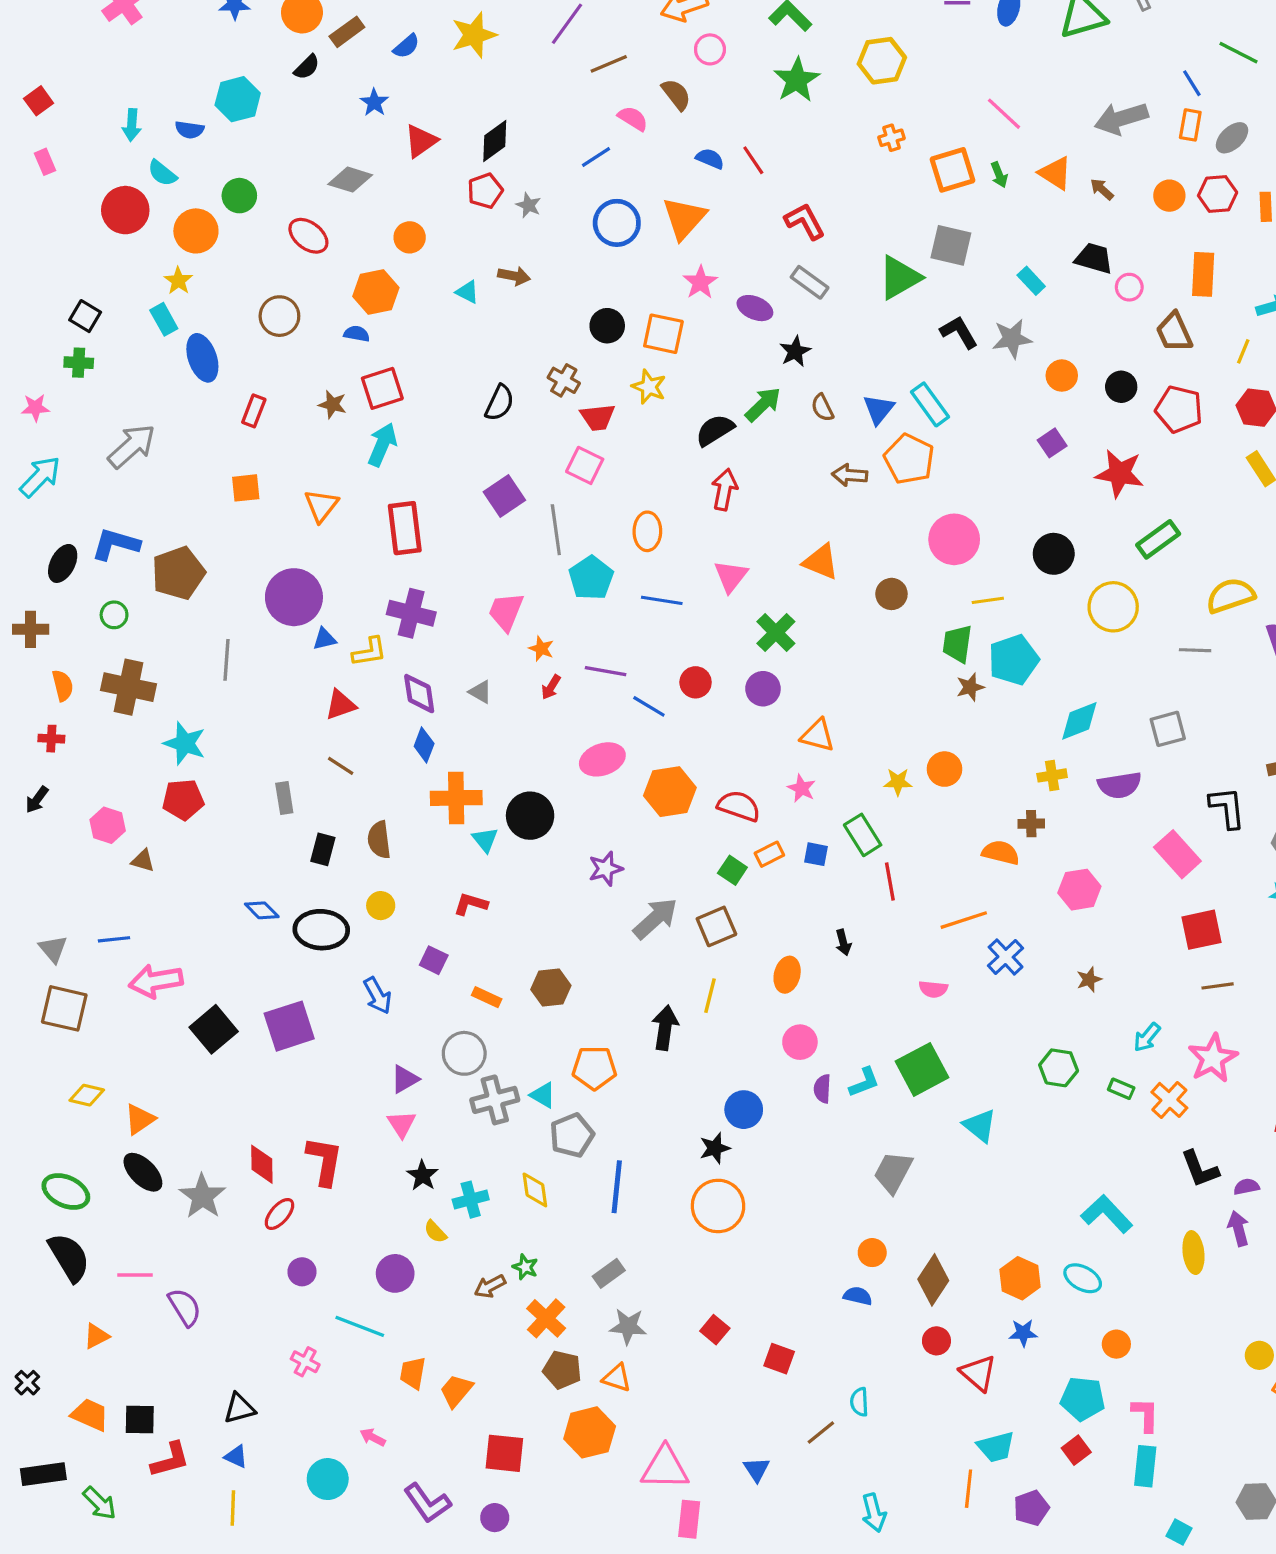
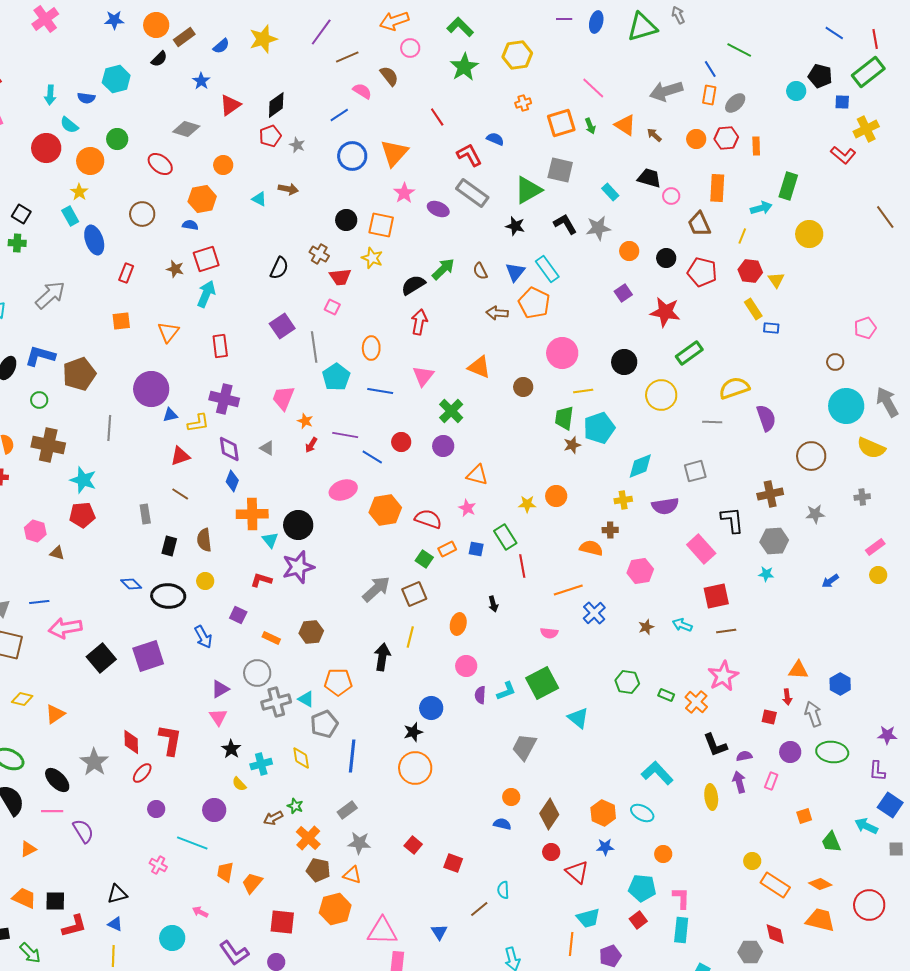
blue semicircle: (710, 159) -> (495, 139), moved
gray rectangle: (810, 282) -> (472, 193), size x1.4
black star: (795, 351) -> (515, 226), moved, turned -30
pink square: (585, 465) -> (332, 307), size x0.7
red rectangle: (405, 528) -> (220, 346), size x0.7
purple star: (606, 869) -> (298, 567), moved, size x1.5
cyan arrow: (1147, 1037) -> (682, 625), moved, turned 72
black ellipse: (143, 1172) -> (57, 780), moved

